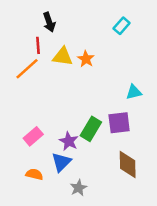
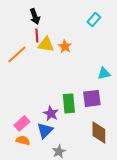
red line: (38, 45) -> (37, 35), moved
green rectangle: (91, 129) -> (69, 103), turned -36
pink rectangle: (33, 136) -> (22, 123), moved

